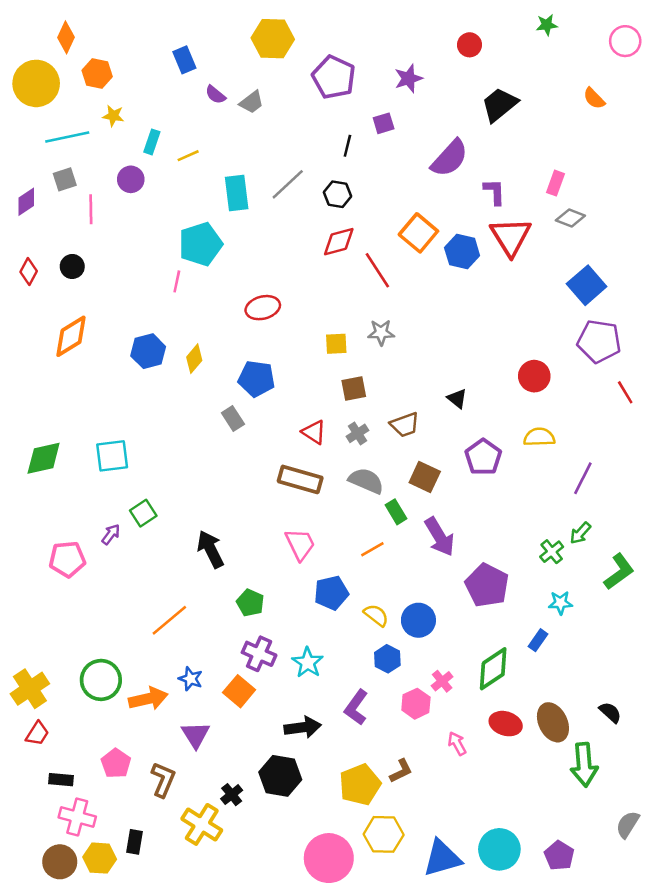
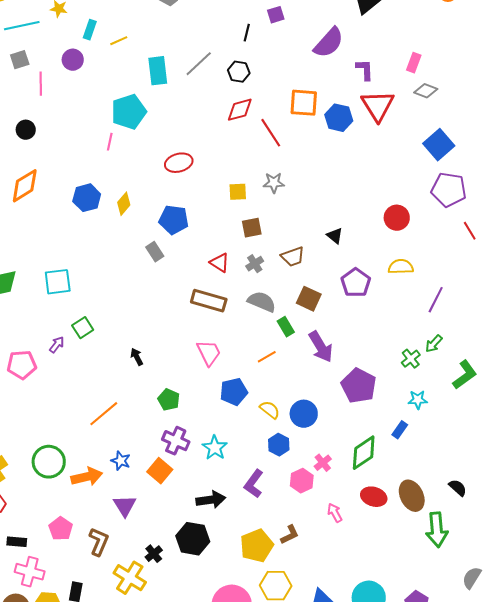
orange square: (418, 233) -> (304, 103), turned -36
black arrow: (210, 549) -> (137, 357), size x0.6

